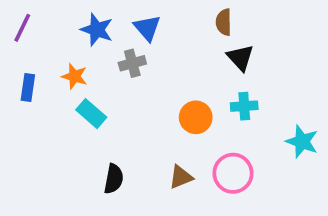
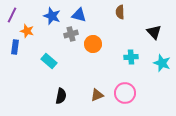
blue triangle: (147, 28) -> (79, 15), turned -35
black triangle: (240, 58) -> (154, 32), moved
orange star: (74, 76) -> (27, 31), moved
orange circle: (196, 117) -> (93, 44), moved
cyan star: (302, 142) -> (162, 63), moved

